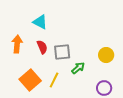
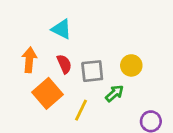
yellow circle: (106, 55) -> (131, 65), moved
orange square: (30, 80) -> (47, 93), moved

